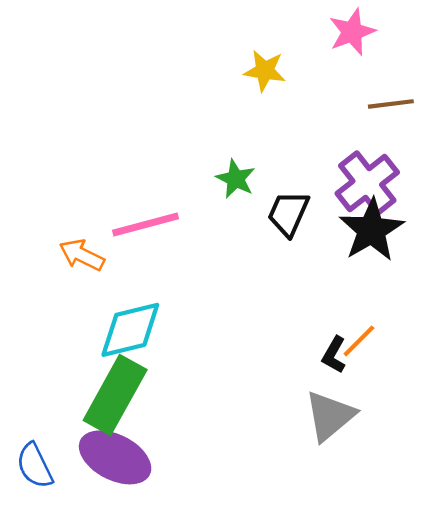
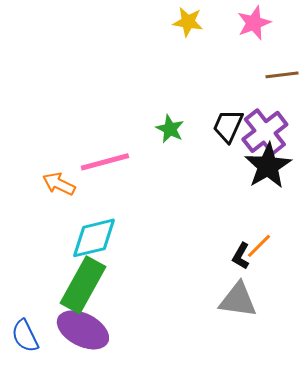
yellow star: (265, 71) -> (188, 22), moved
black trapezoid: (288, 213) -> (228, 126), moved
gray triangle: (330, 416) -> (238, 300), turned 48

